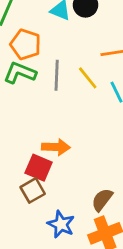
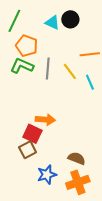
brown semicircle: (102, 200) -> (77, 158), turned 72
blue star: (61, 224) -> (47, 175), turned 30

